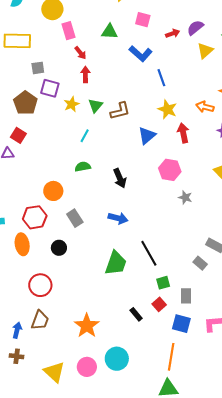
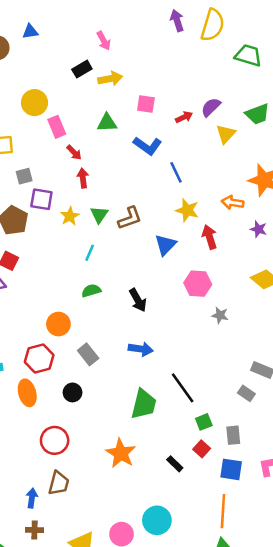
orange star: (87, 326) -> (121, 453), moved

